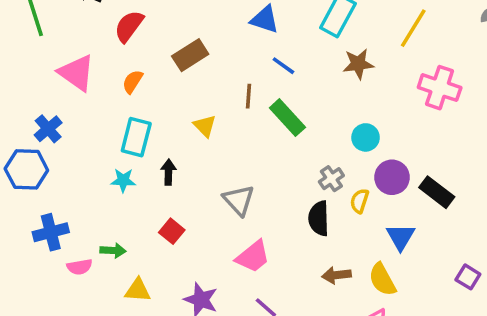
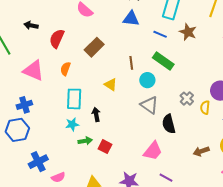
brown star: (358, 64) -> (188, 32), turned -30
blue line: (283, 66) -> (160, 34), moved
green rectangle: (287, 118) -> (163, 61), moved
blue cross: (48, 129) -> (24, 105), turned 35
cyan circle: (366, 137) -> (147, 80), moved
gray triangle: (239, 200) -> (149, 105), moved
black semicircle: (319, 218) -> (169, 124), moved
green arrow: (113, 250) -> (85, 141), moved

